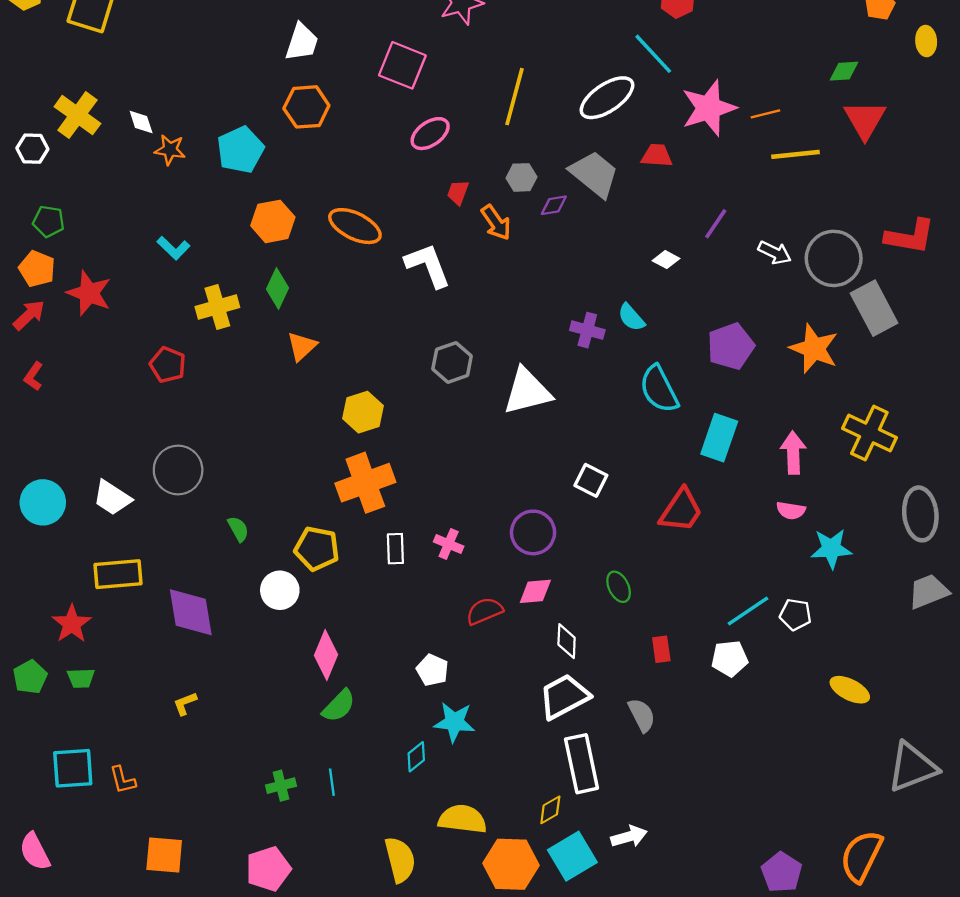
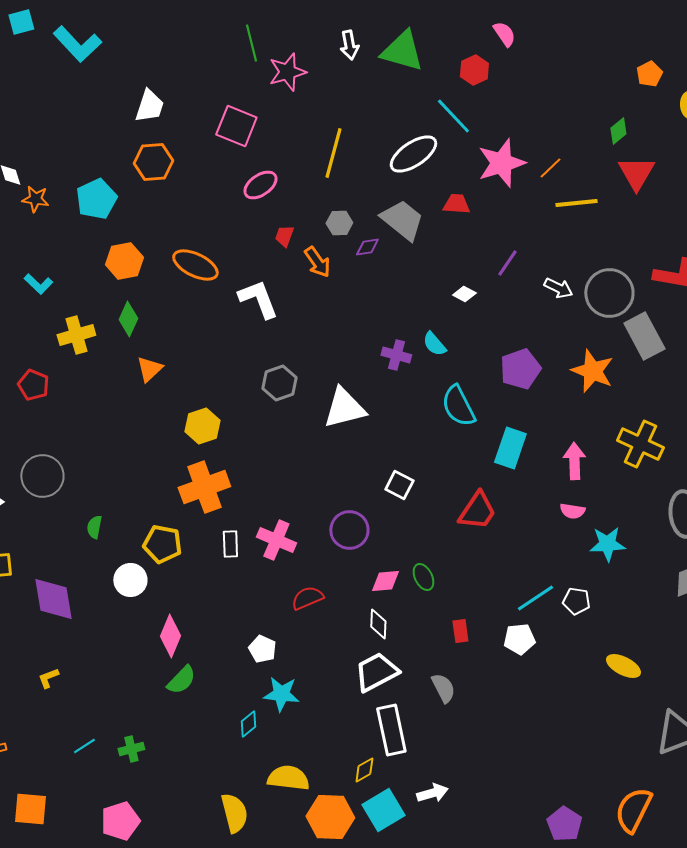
green diamond: (844, 71) -> (618, 131), turned -36
orange line: (765, 114) -> (550, 168), turned -30
green semicircle: (238, 529) -> (94, 527), turned -140
pink cross: (449, 544) -> (276, 540), size x1.5
pink diamond: (535, 591) -> (385, 581), moved
cyan line: (332, 782) -> (84, 746), moved, turned 65

